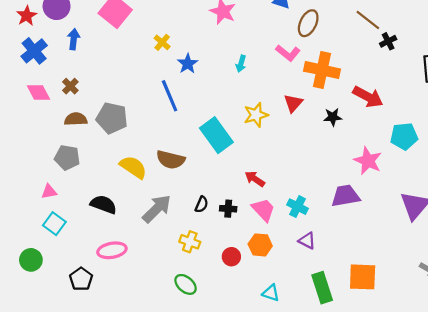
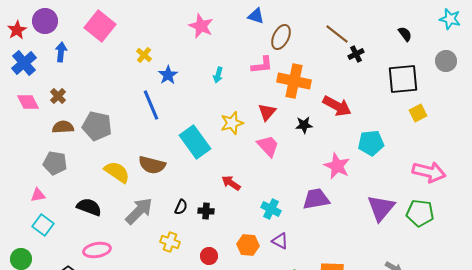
pink L-shape: (288, 53) -> (262, 65), turned -45
pink trapezoid: (263, 210) -> (268, 146), moved
orange hexagon: (260, 245) -> (248, 245), moved

